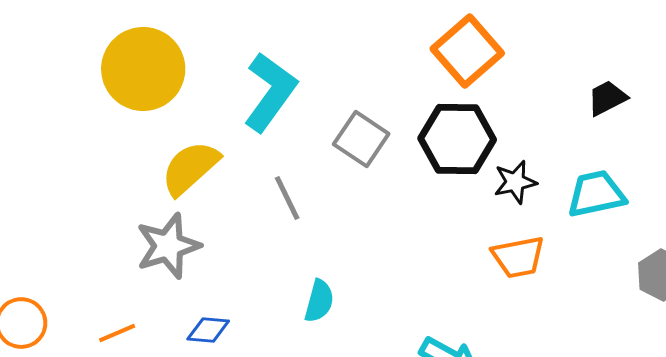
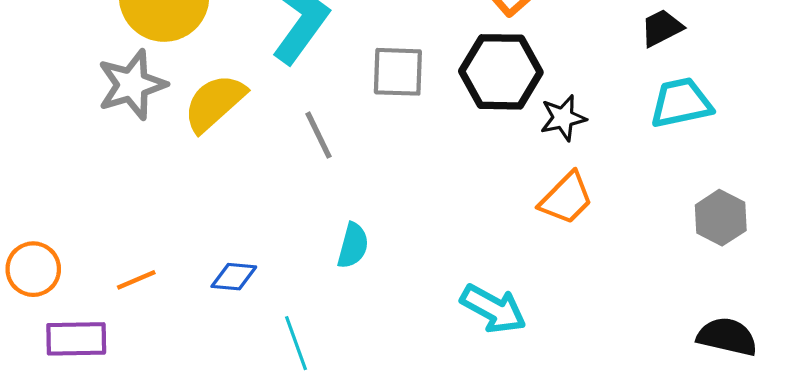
gray square: (361, 139) -> (398, 72), turned -32
cyan trapezoid: (596, 194) -> (681, 103), moved
gray star: (168, 246) -> (132, 85), moved
orange trapezoid: (518, 257) -> (566, 198), turned -34

